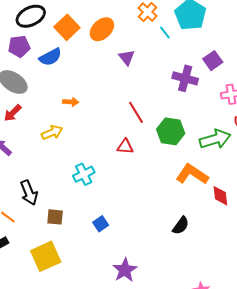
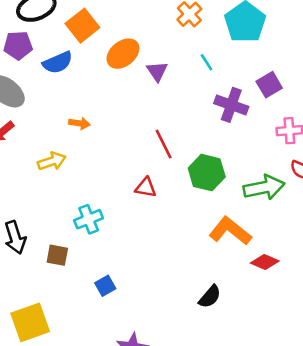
orange ellipse: (102, 29) -> (123, 54), moved
cyan line: (165, 33) -> (207, 62), moved
red diamond: (220, 196) -> (265, 262), turned -65
brown square: (55, 217) -> (57, 255), moved

